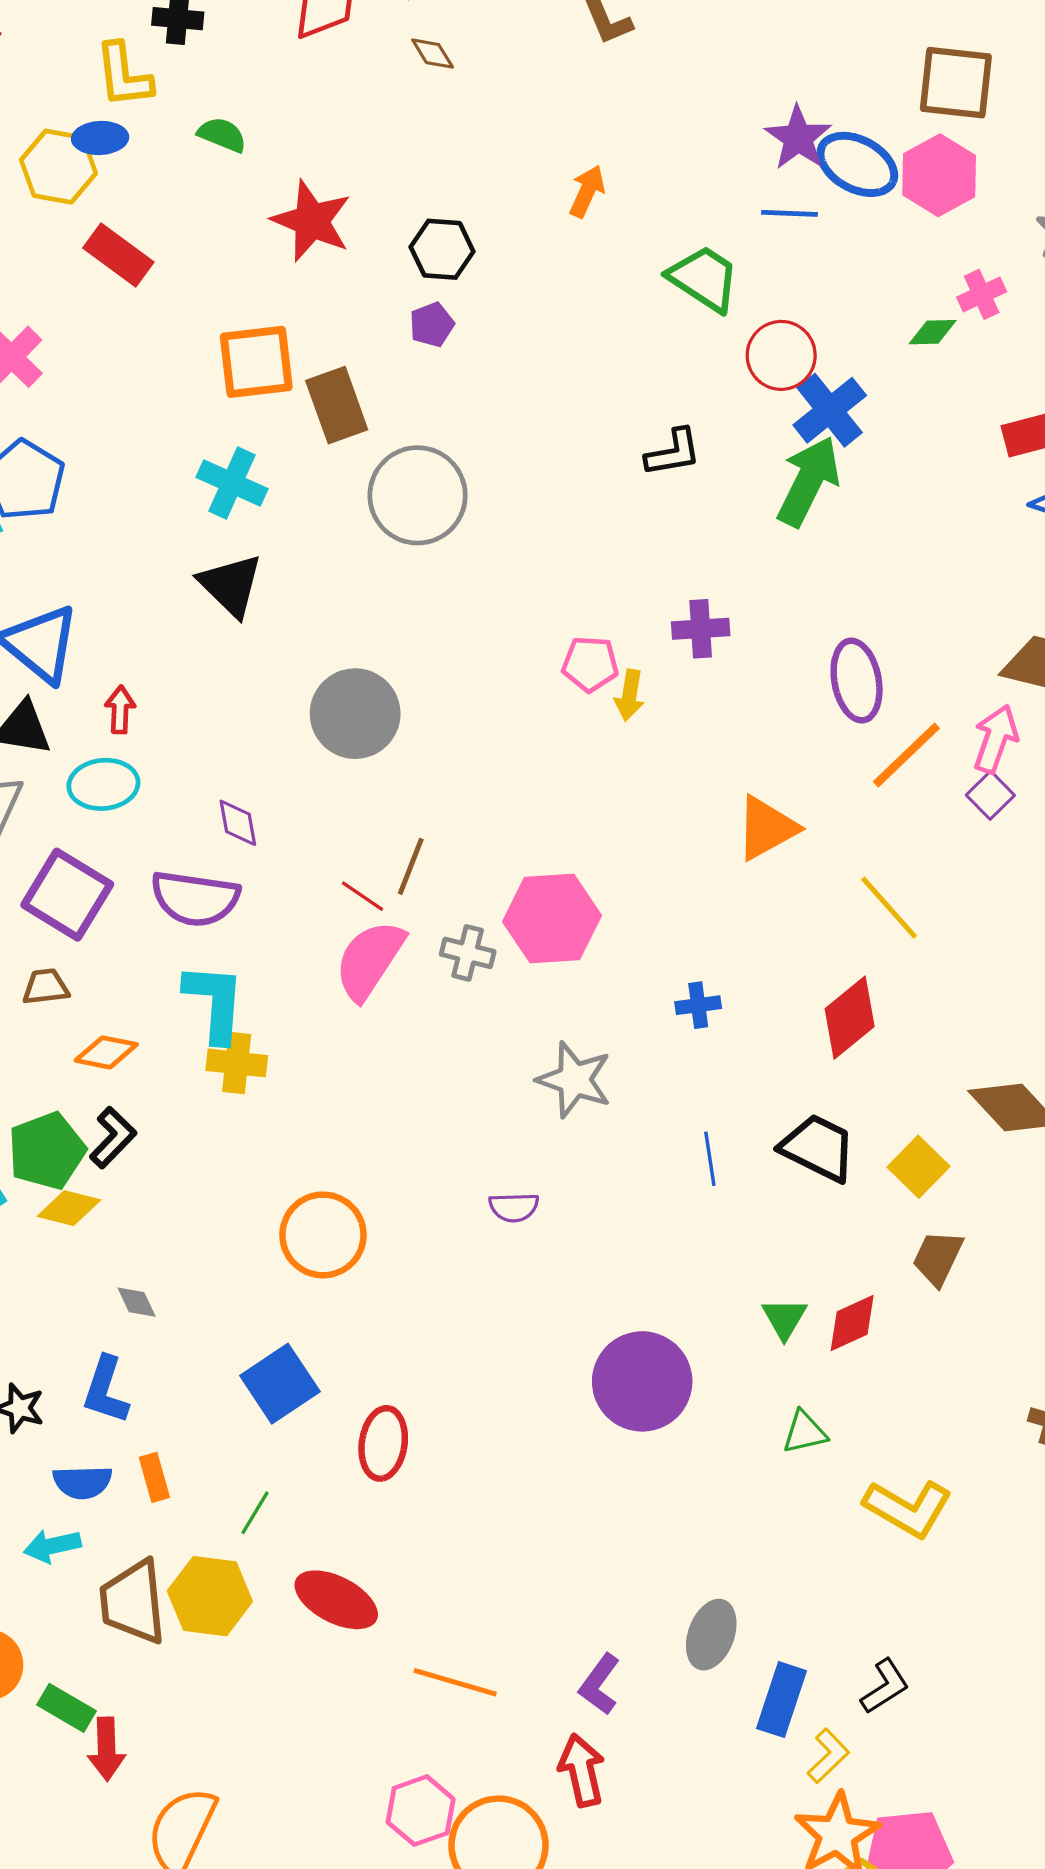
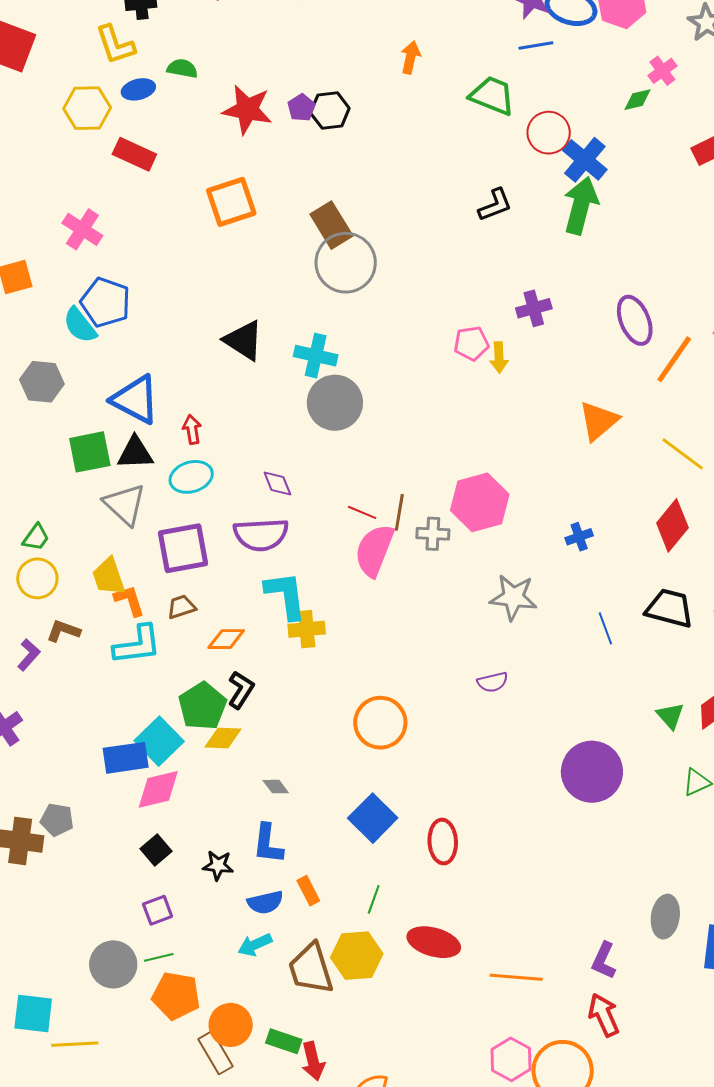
blue ellipse: (100, 138) -> (138, 89), moved
purple pentagon: (432, 325) -> (301, 108), moved
brown rectangle: (337, 405) -> (331, 225), moved
cyan cross: (232, 483) -> (316, 356), moved
brown line: (411, 866) -> (399, 512), moved
purple square: (67, 895) -> (183, 548), turned -30

